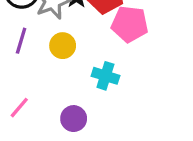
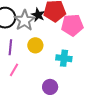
pink line: (19, 108) -> (14, 70), moved

